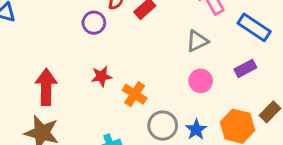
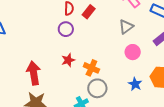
purple circle: (94, 23) -> (66, 29), moved
gray circle: (163, 126) -> (97, 88), moved

